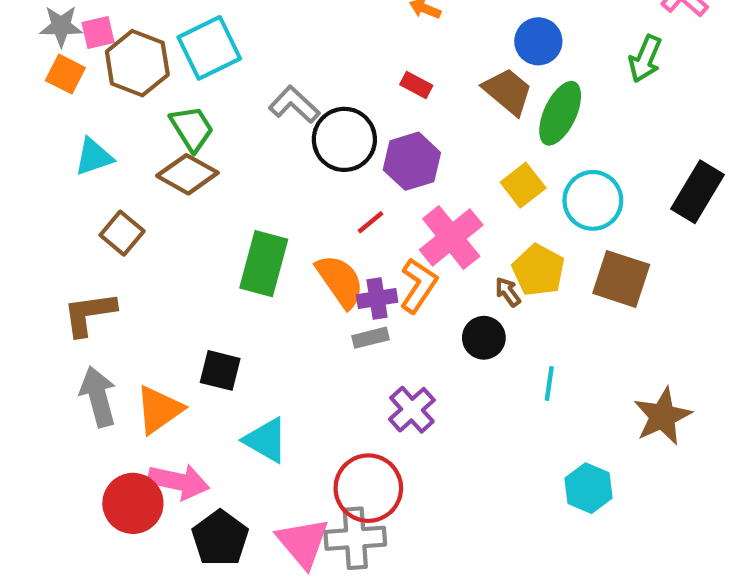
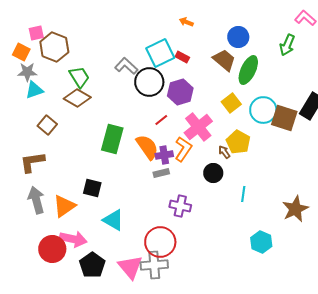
gray star: (61, 26) -> (27, 72), moved
cyan square: (209, 48) -> (160, 53), moved
brown square: (621, 279) -> (284, 118), moved
purple cross: (412, 410) -> (180, 206), turned -35

